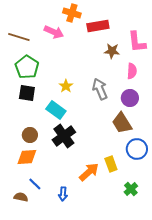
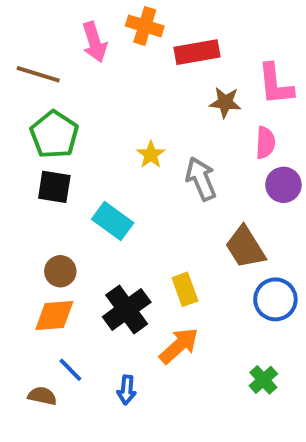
pink arrow: (54, 32) -> (94, 42), moved, turned 48
yellow star: (66, 86) -> (151, 155), moved
purple circle: (130, 98) -> (283, 185), moved
black cross: (64, 136) -> (127, 309), moved
yellow rectangle: (111, 164) -> (185, 289), moved

